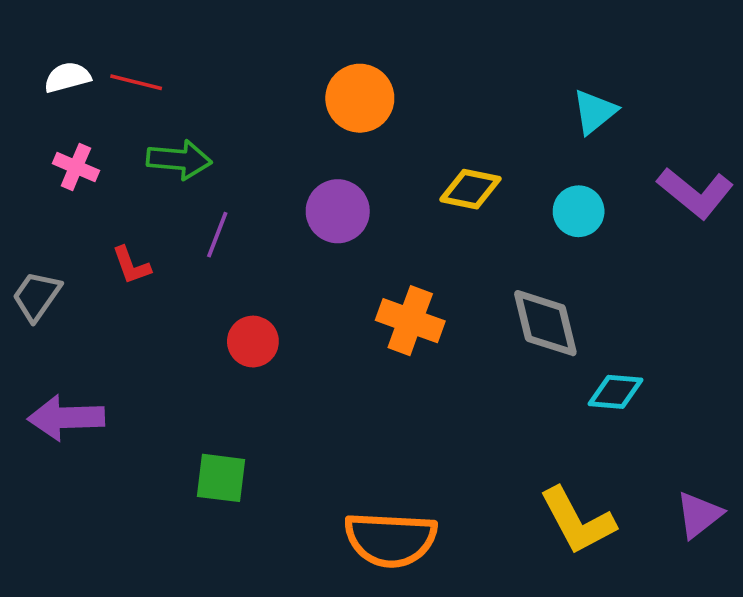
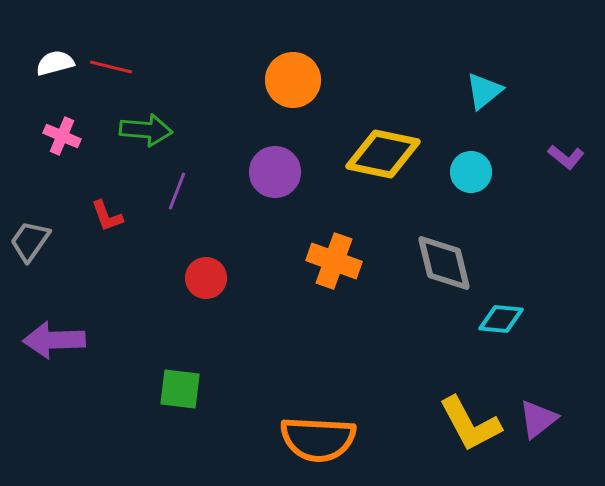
yellow diamond: (470, 189) -> (383, 154), size x1.5
purple L-shape: (695, 193) -> (566, 157), size x0.6
purple triangle: (699, 515) -> (538, 419), moved

